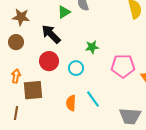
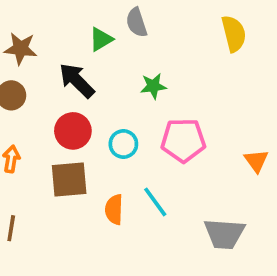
green star: (92, 47) -> (153, 86), moved
pink pentagon: (123, 66) -> (183, 140), moved
brown square: (33, 90) -> (69, 180), moved

